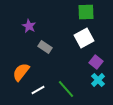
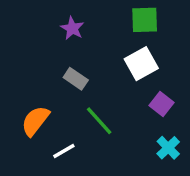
purple star: (29, 26) -> (72, 28), moved
cyan cross: (98, 80) -> (168, 148), moved
green line: (66, 89) -> (99, 121), moved

